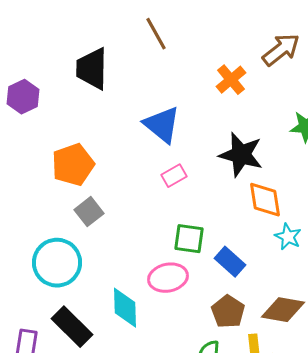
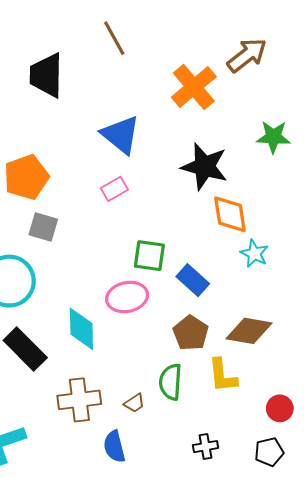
orange cross: (231, 80) -> (194, 87), size x1.4
pink rectangle: (174, 176) -> (114, 189), moved
gray square: (89, 212) -> (43, 227), turned -36

